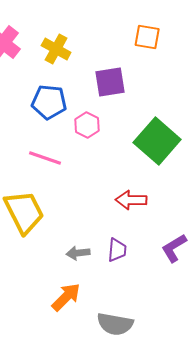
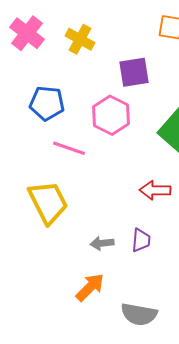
blue pentagon: (49, 102) -> (47, 103), moved
pink hexagon: (87, 125) -> (111, 115), size x1.5

